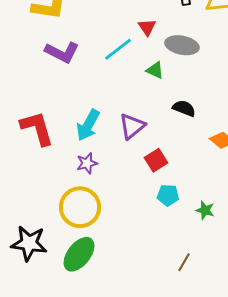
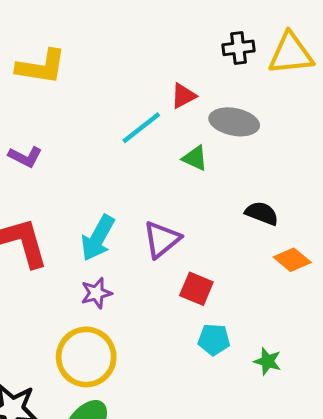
red triangle: (147, 27) -> (183, 96), turned 36
purple L-shape: (62, 52) -> (25, 157), moved, size x0.7
black semicircle: (184, 108) -> (262, 213), moved
red square: (156, 160) -> (196, 289), turned -35

